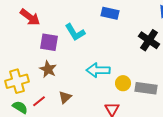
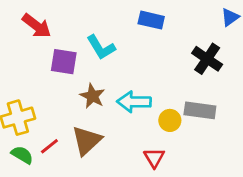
brown star: (48, 69) -> (92, 96), moved
gray rectangle: (146, 88) -> (200, 110), moved
brown triangle: (65, 97) -> (87, 140), size x1.6

